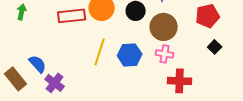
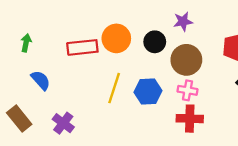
blue semicircle: (38, 64) -> (41, 80), moved
red cross: (180, 81) -> (190, 119), moved

